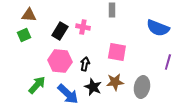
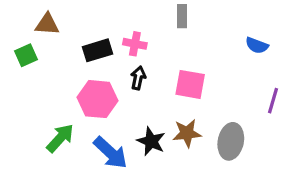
blue semicircle: (158, 28) -> (257, 45), size x0.6
black rectangle: (60, 31) -> (98, 50), turned 42
green square: (24, 35) -> (26, 55), moved
black arrow: (85, 64) -> (138, 78), moved

